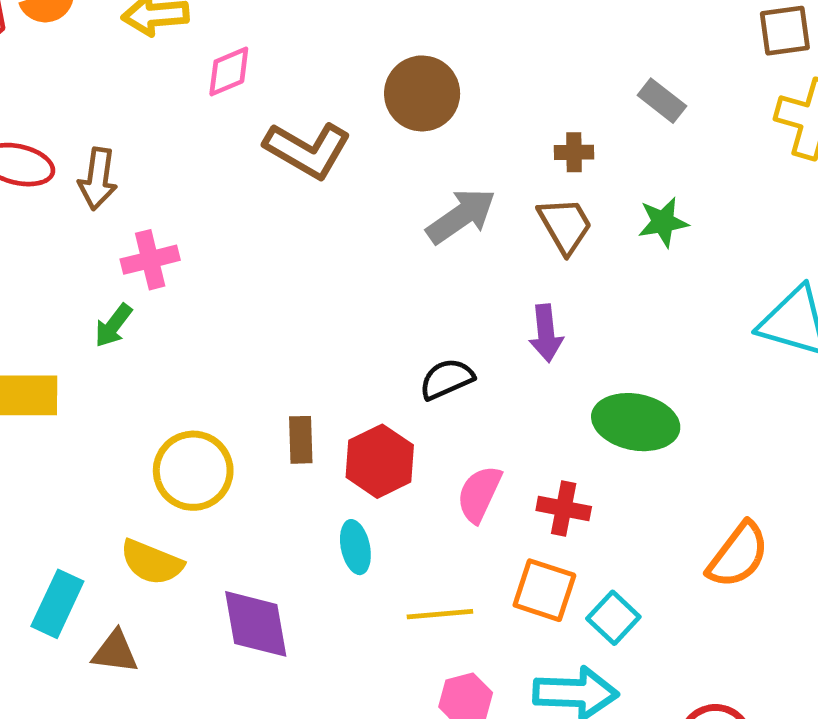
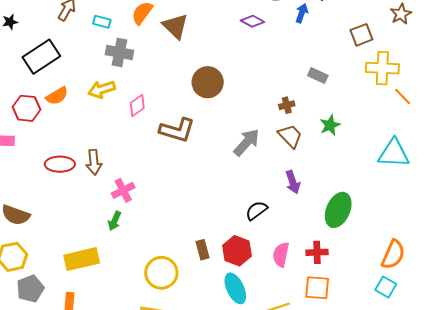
brown circle: (422, 93) -> (208, 82), moved
green ellipse: (636, 422) -> (338, 210), turned -64
cyan ellipse: (355, 547) -> (235, 288), size x1.4
cyan square: (613, 618) -> (386, 287), moved

